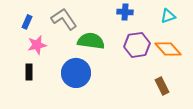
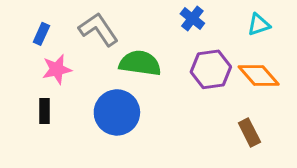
blue cross: (125, 12) -> (192, 18), turned 35

